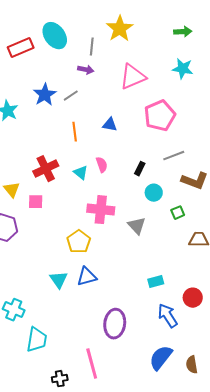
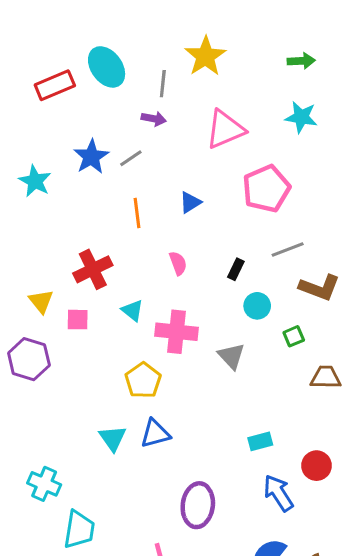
blue triangle: (110, 125) -> (190, 202), turned -42
cyan triangle: (81, 173) -> (132, 310), moved

